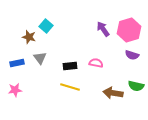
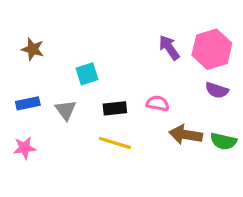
cyan square: (46, 26) -> (87, 74), moved, turned 32
brown star: (29, 37) -> (33, 49), moved
gray triangle: (40, 58) -> (66, 110), moved
brown arrow: (113, 93) -> (186, 135), moved

